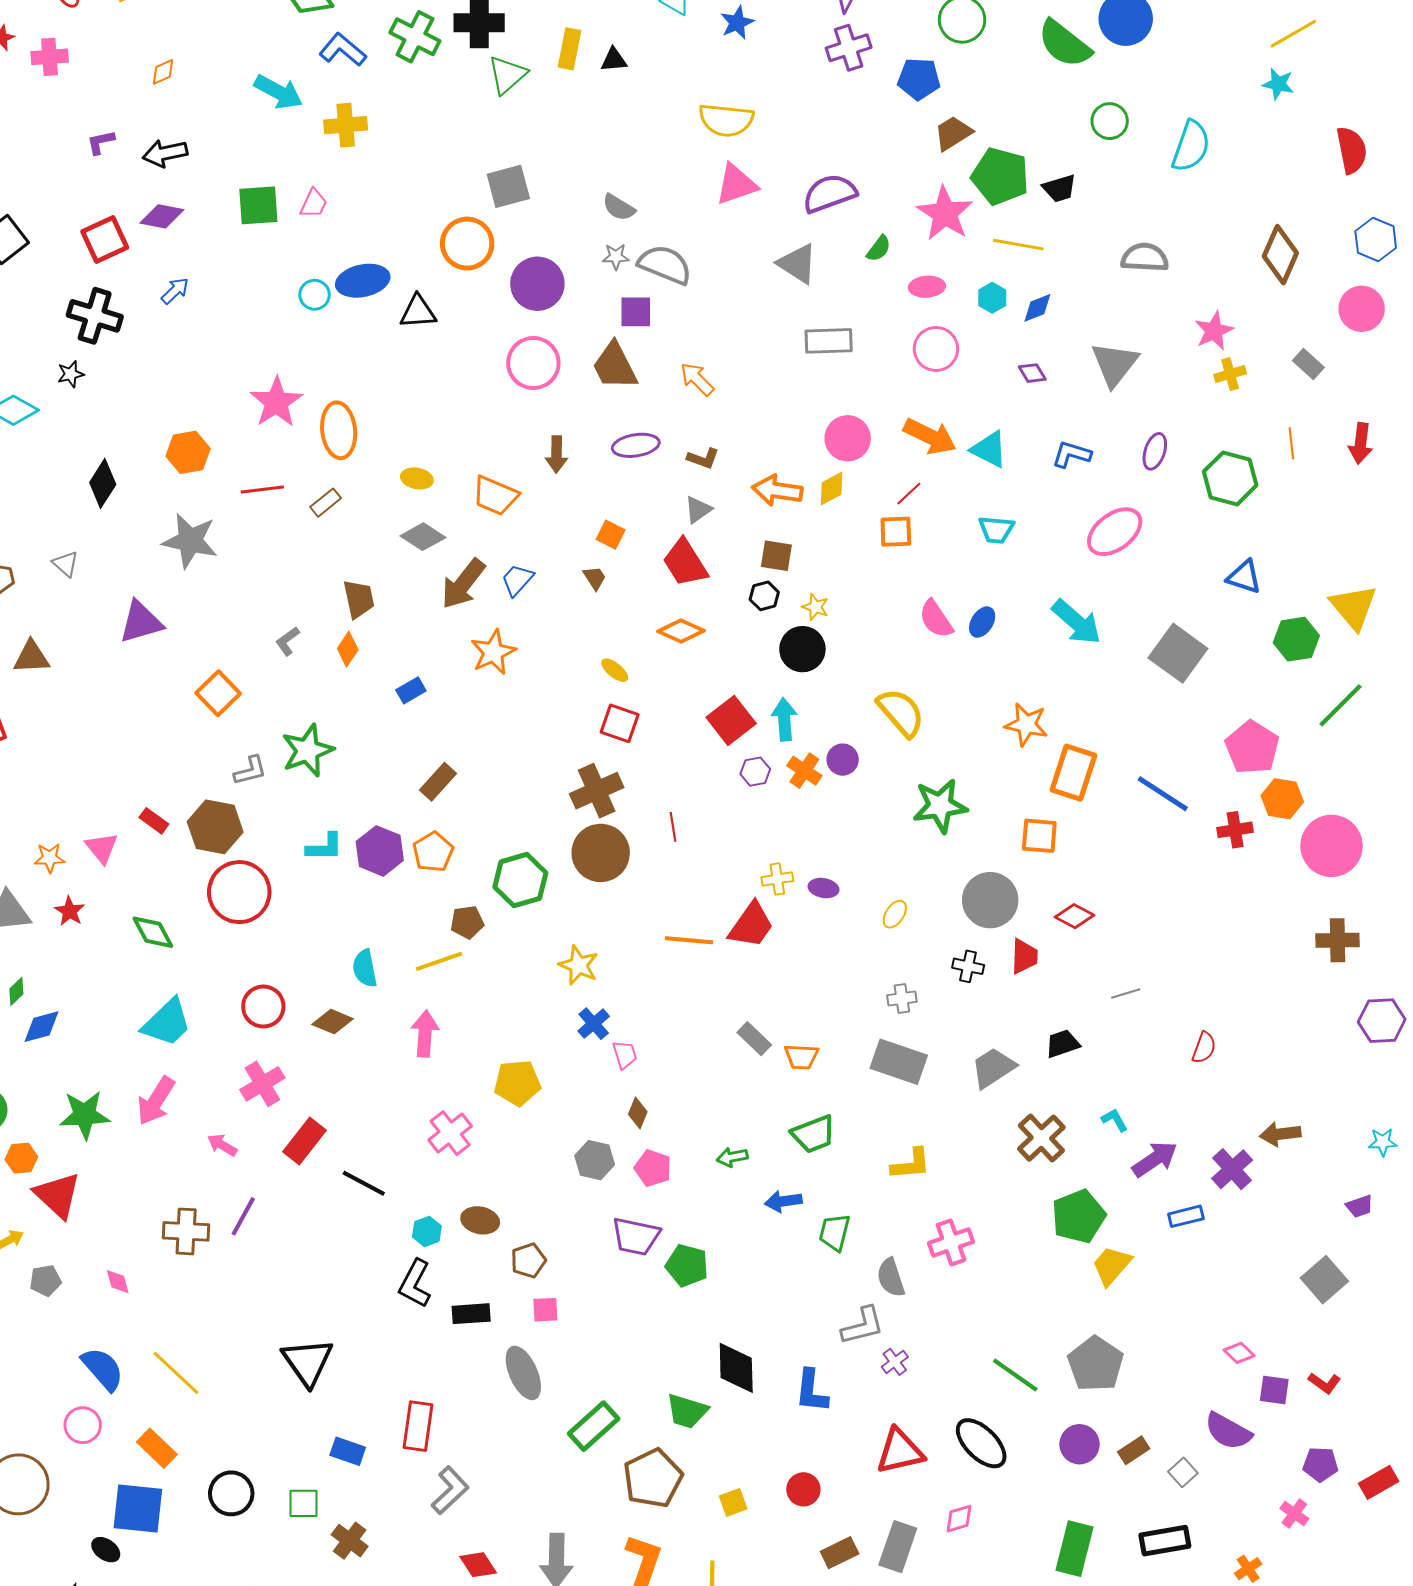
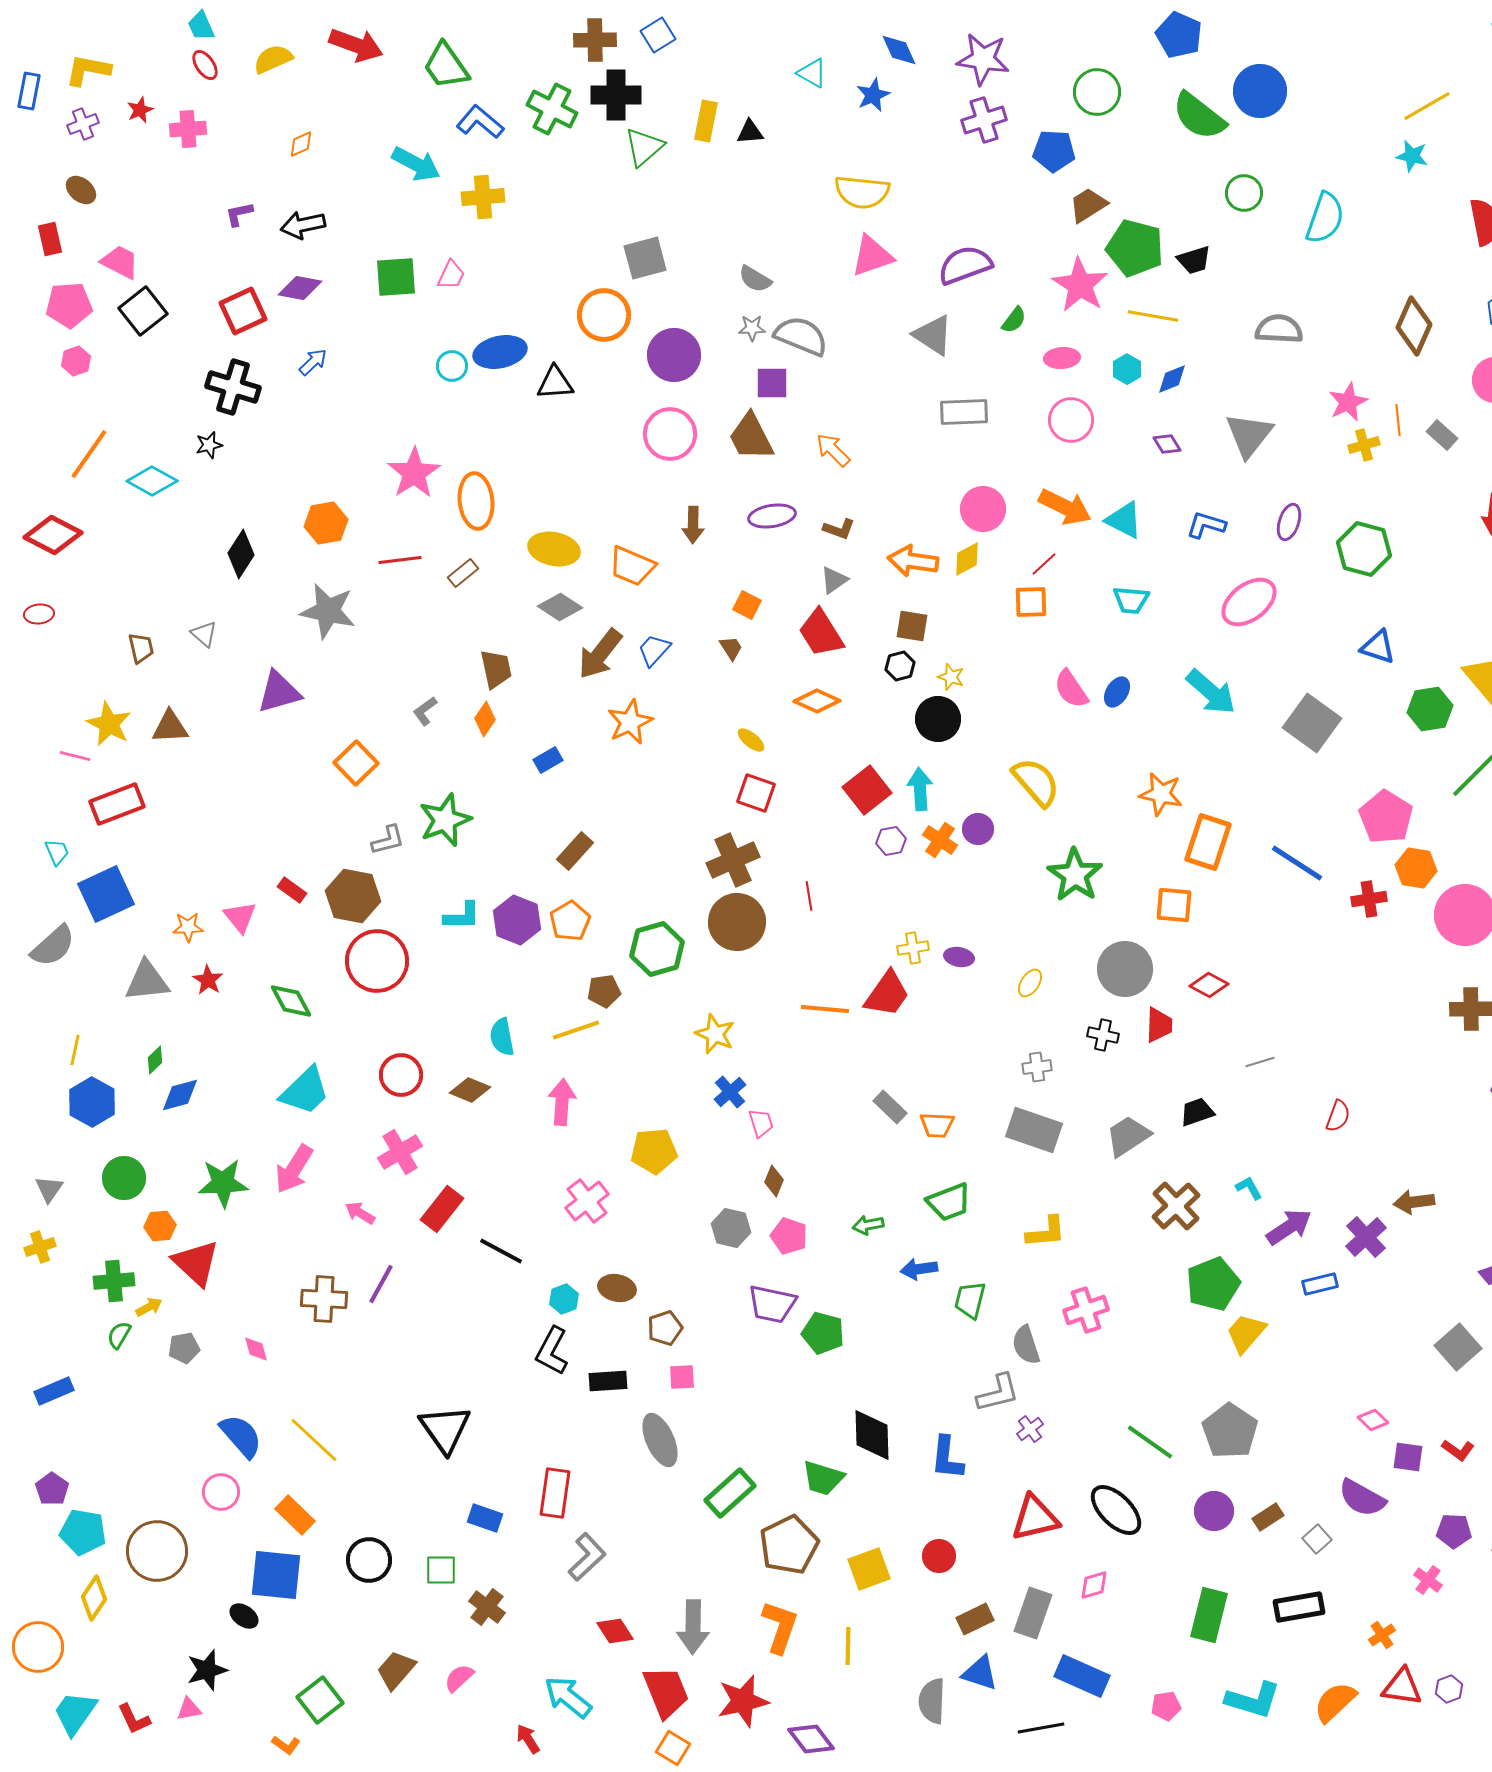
orange line: (1291, 443) -> (1398, 420), moved
yellow ellipse: (417, 478) -> (554, 549), size x1.6
green star: (940, 806) -> (1075, 875), turned -30
yellow square: (733, 1502) -> (869, 1569), size x1.5

